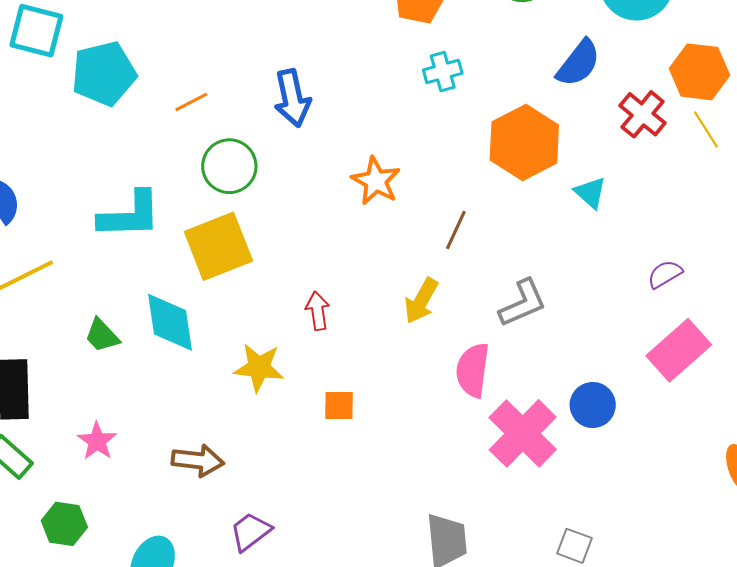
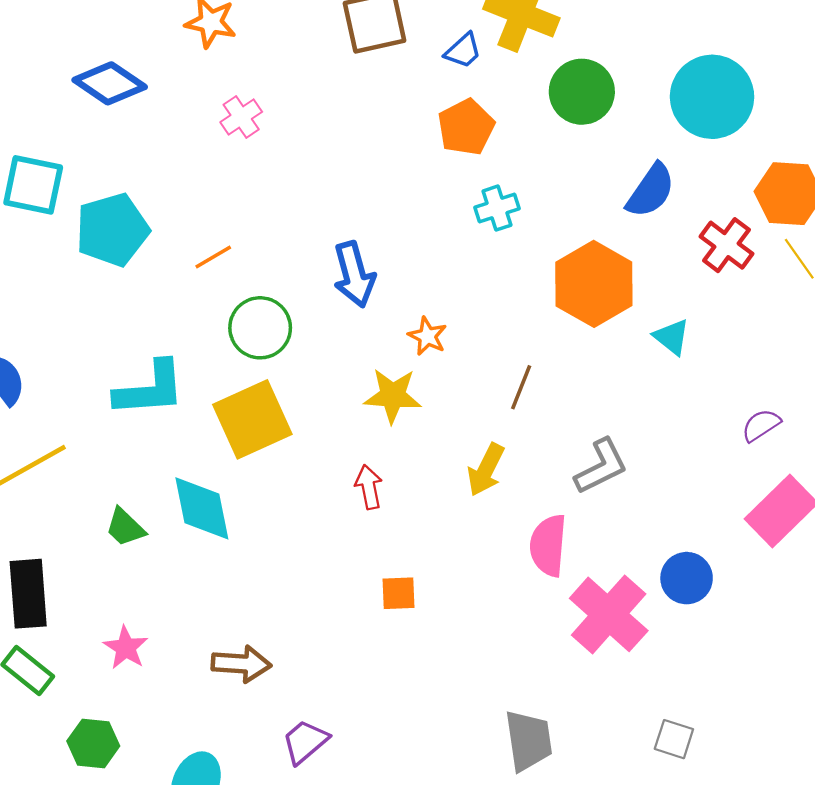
blue arrow: (292, 98) -> (354, 274), moved
orange star: (376, 181) -> (427, 336), size x0.7
yellow star: (259, 368) -> (393, 396), moved

